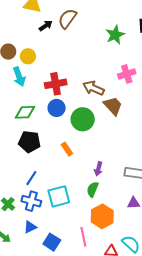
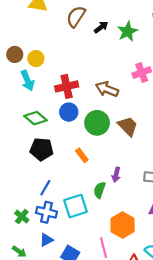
black arrow: (46, 26) -> (101, 27), moved
brown trapezoid: (113, 106) -> (128, 126), moved
green diamond: (25, 112) -> (35, 118), turned 45
green semicircle: (93, 189) -> (100, 190), moved

